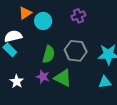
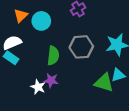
green triangle: (63, 78) -> (104, 83), moved
white star: (17, 81) -> (38, 87), moved

